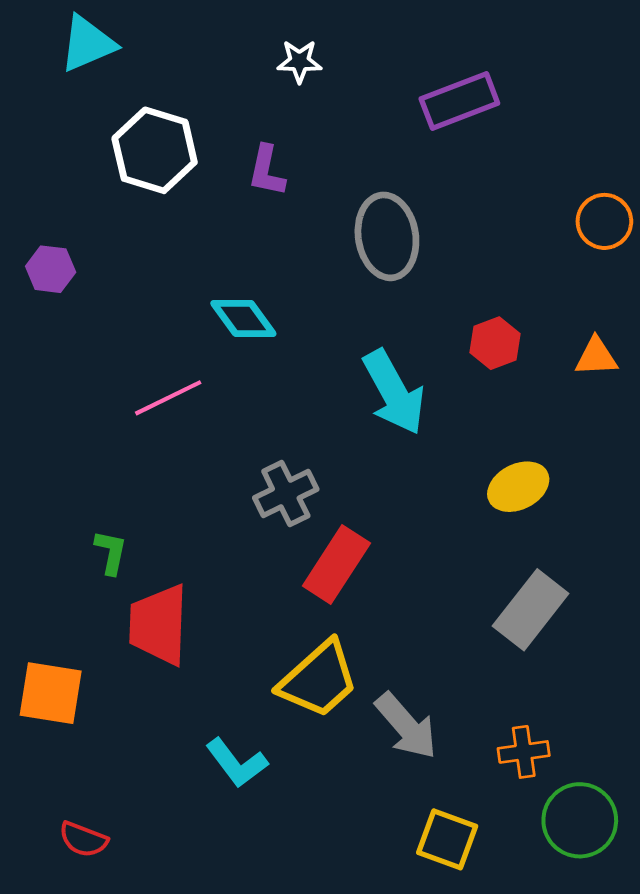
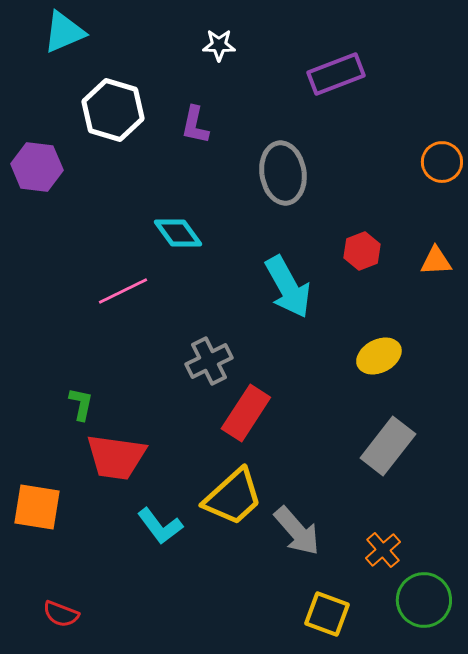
purple hexagon: (51, 269) -> (37, 167), moved, size x1.4
red trapezoid: (159, 625) -> (116, 457), turned -84
orange cross: (524, 752) -> (383, 550), turned -33
cyan L-shape: (237, 763) -> (160, 526), moved

